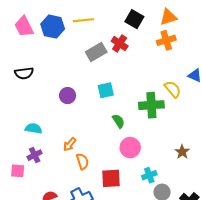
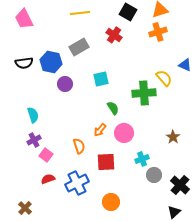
blue hexagon: (53, 27) -> (51, 62), moved
gray rectangle: (96, 52) -> (79, 47), moved
cyan semicircle: (34, 128) -> (33, 115), turned 63
orange arrow: (70, 144) -> (100, 130), moved
pink square: (18, 171) -> (46, 155), moved, turned 32

